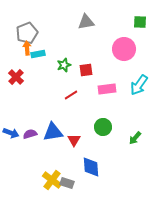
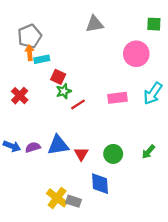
green star: (64, 65) -> (64, 91), moved
red square: (86, 70) -> (58, 77), moved, turned 32
red cross: (16, 77) -> (20, 96), moved
green circle: (103, 127) -> (113, 154), moved

